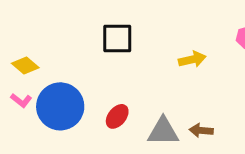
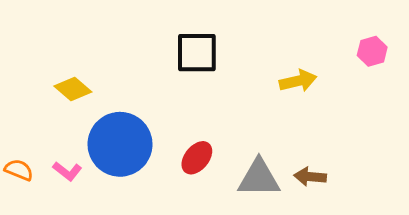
pink L-shape: (21, 100) -> (67, 171), moved

